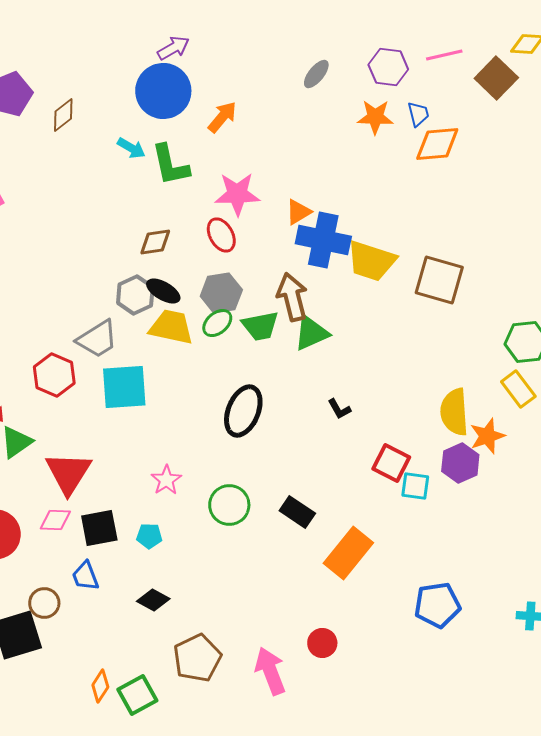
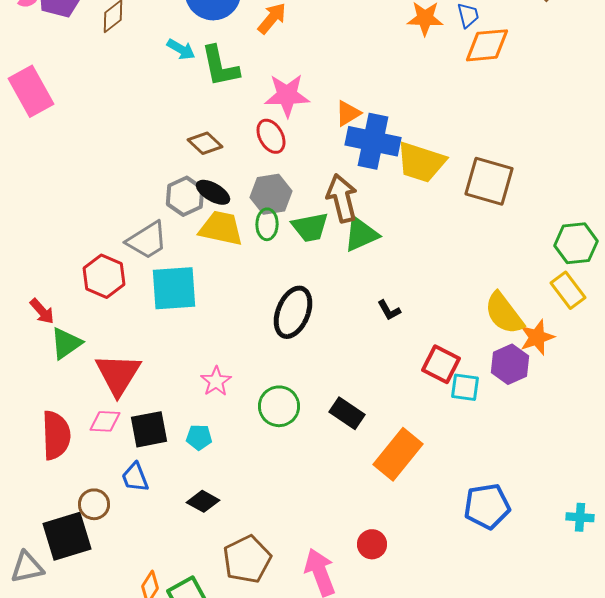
brown diamond: (155, 242) -> (205, 143), turned 52
green ellipse: (217, 323) -> (267, 224), turned -48
yellow semicircle: (454, 412) -> (504, 313), turned -33

